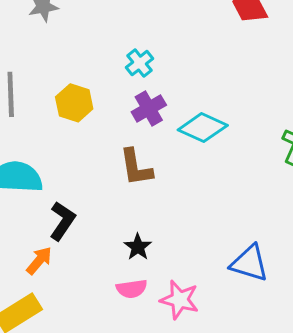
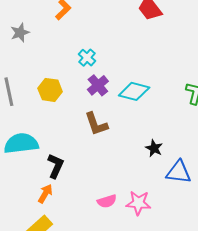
black star: (138, 247) -> (154, 148), moved

